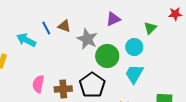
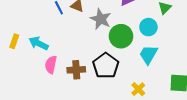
cyan arrow: (26, 40) -> (39, 43), moved

